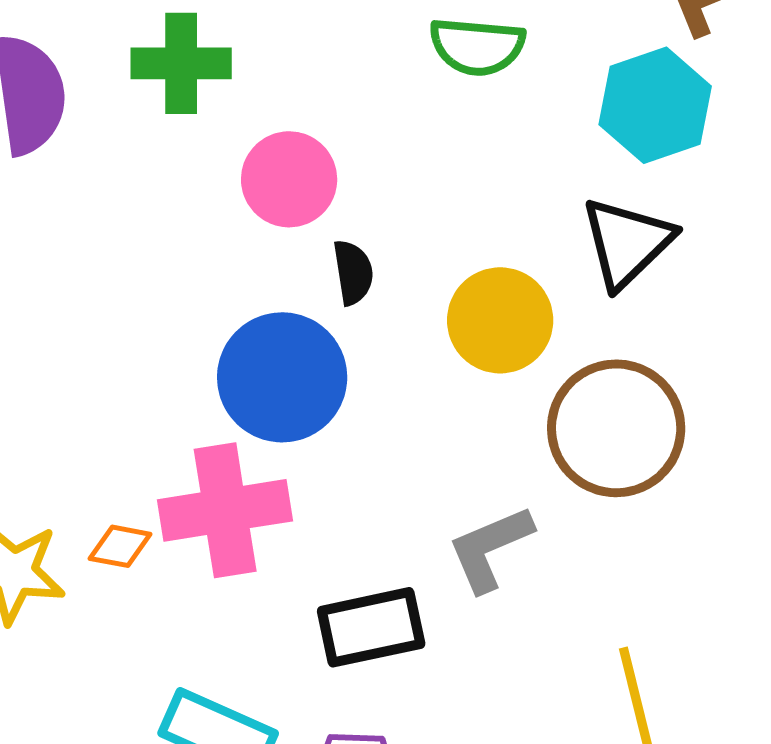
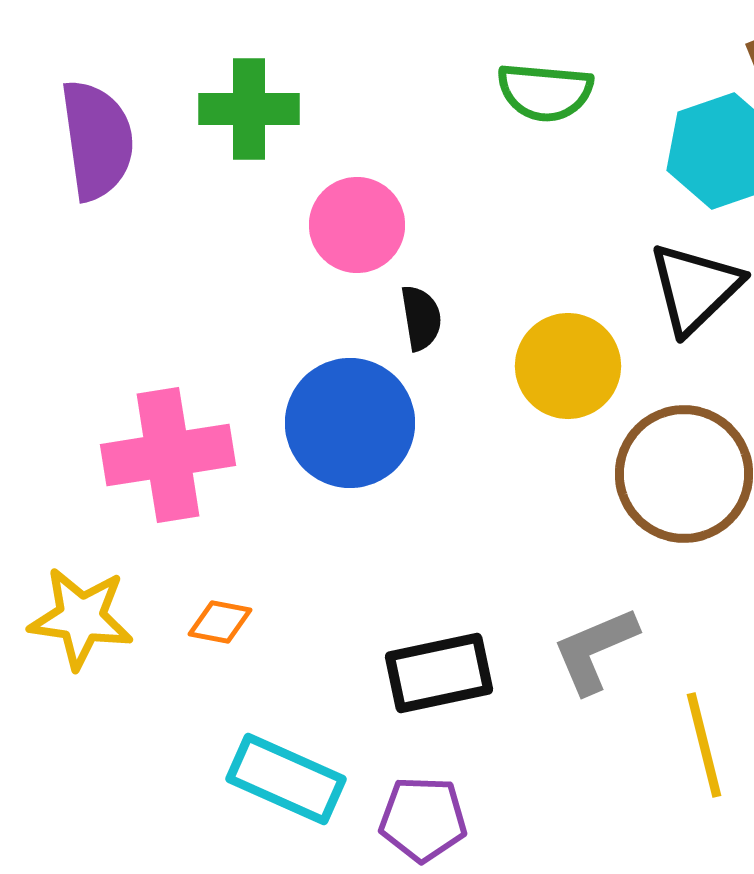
pink cross: (225, 510) -> (168, 455), moved
orange diamond: (120, 546) -> (220, 622), moved
gray L-shape: (490, 548) -> (595, 650), moved

